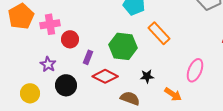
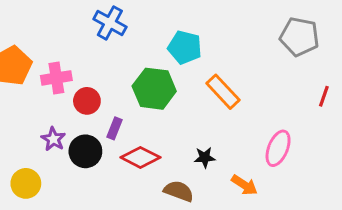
green hexagon: (123, 46) -> (154, 89), moved
black circle: (66, 85) -> (85, 151), moved

